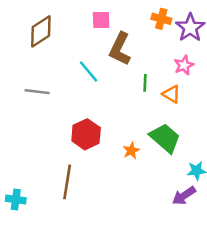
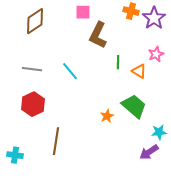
pink star: (184, 65) -> (156, 54), moved
cyan line: (89, 72) -> (70, 71), moved
red hexagon: (86, 134) -> (33, 104), moved

